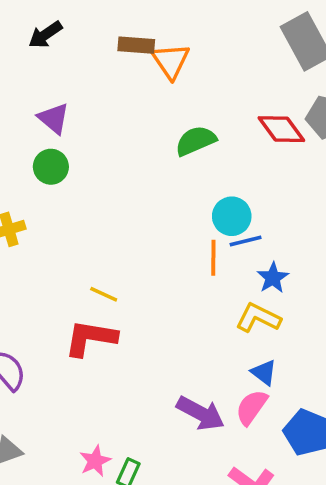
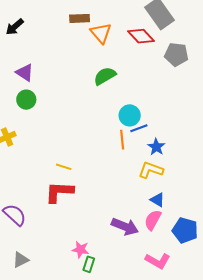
brown rectangle: (136, 45) -> (80, 18), moved
orange triangle: (171, 61) -> (101, 33), moved
red diamond: (281, 129) -> (141, 36), moved
pink star: (95, 461) -> (80, 249), moved, turned -30

